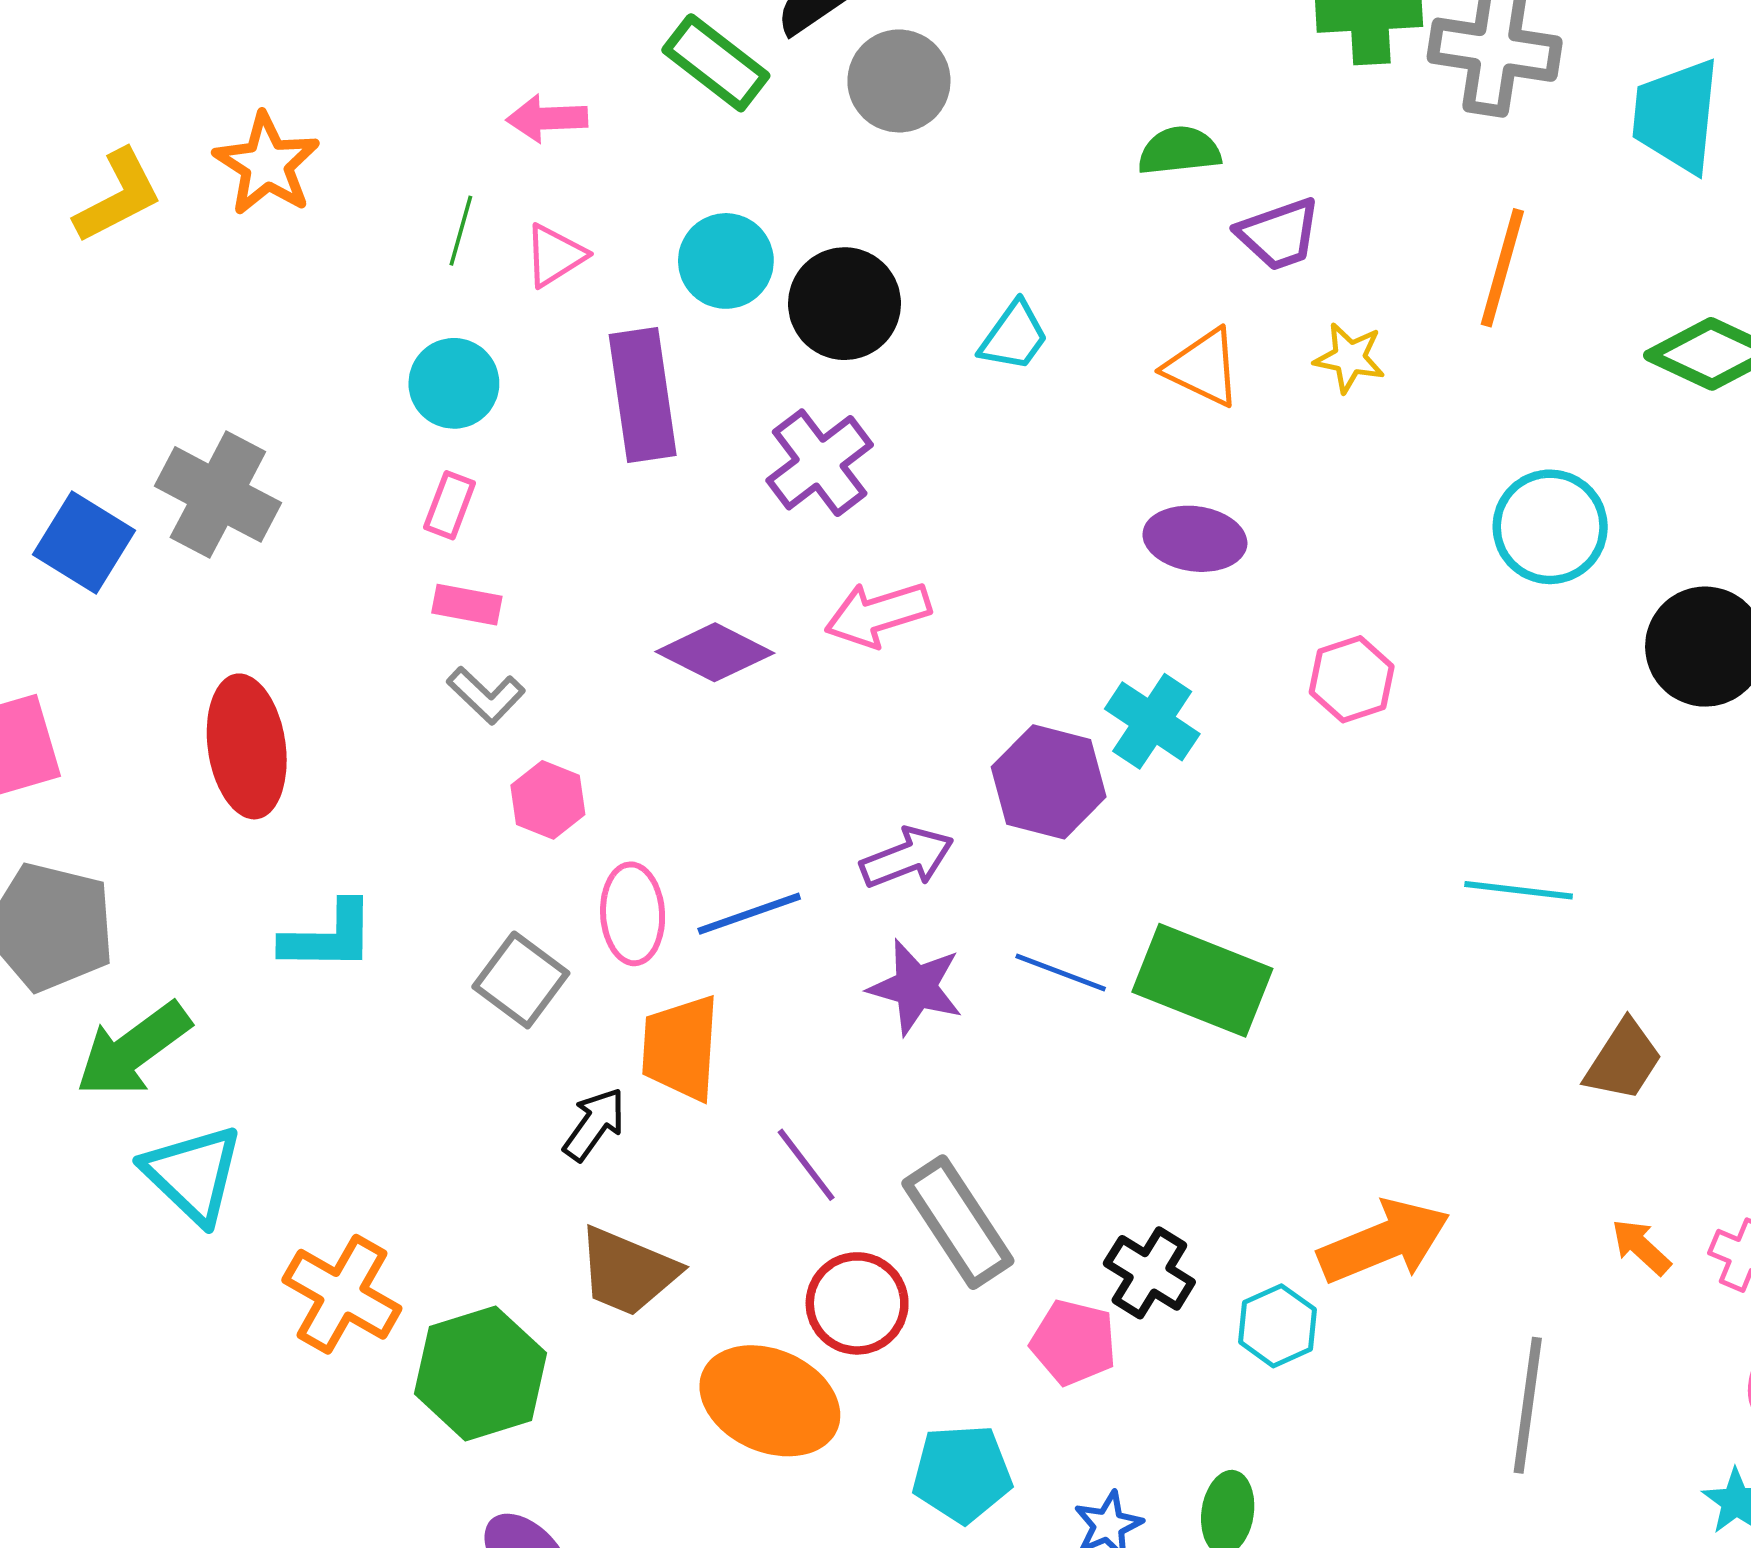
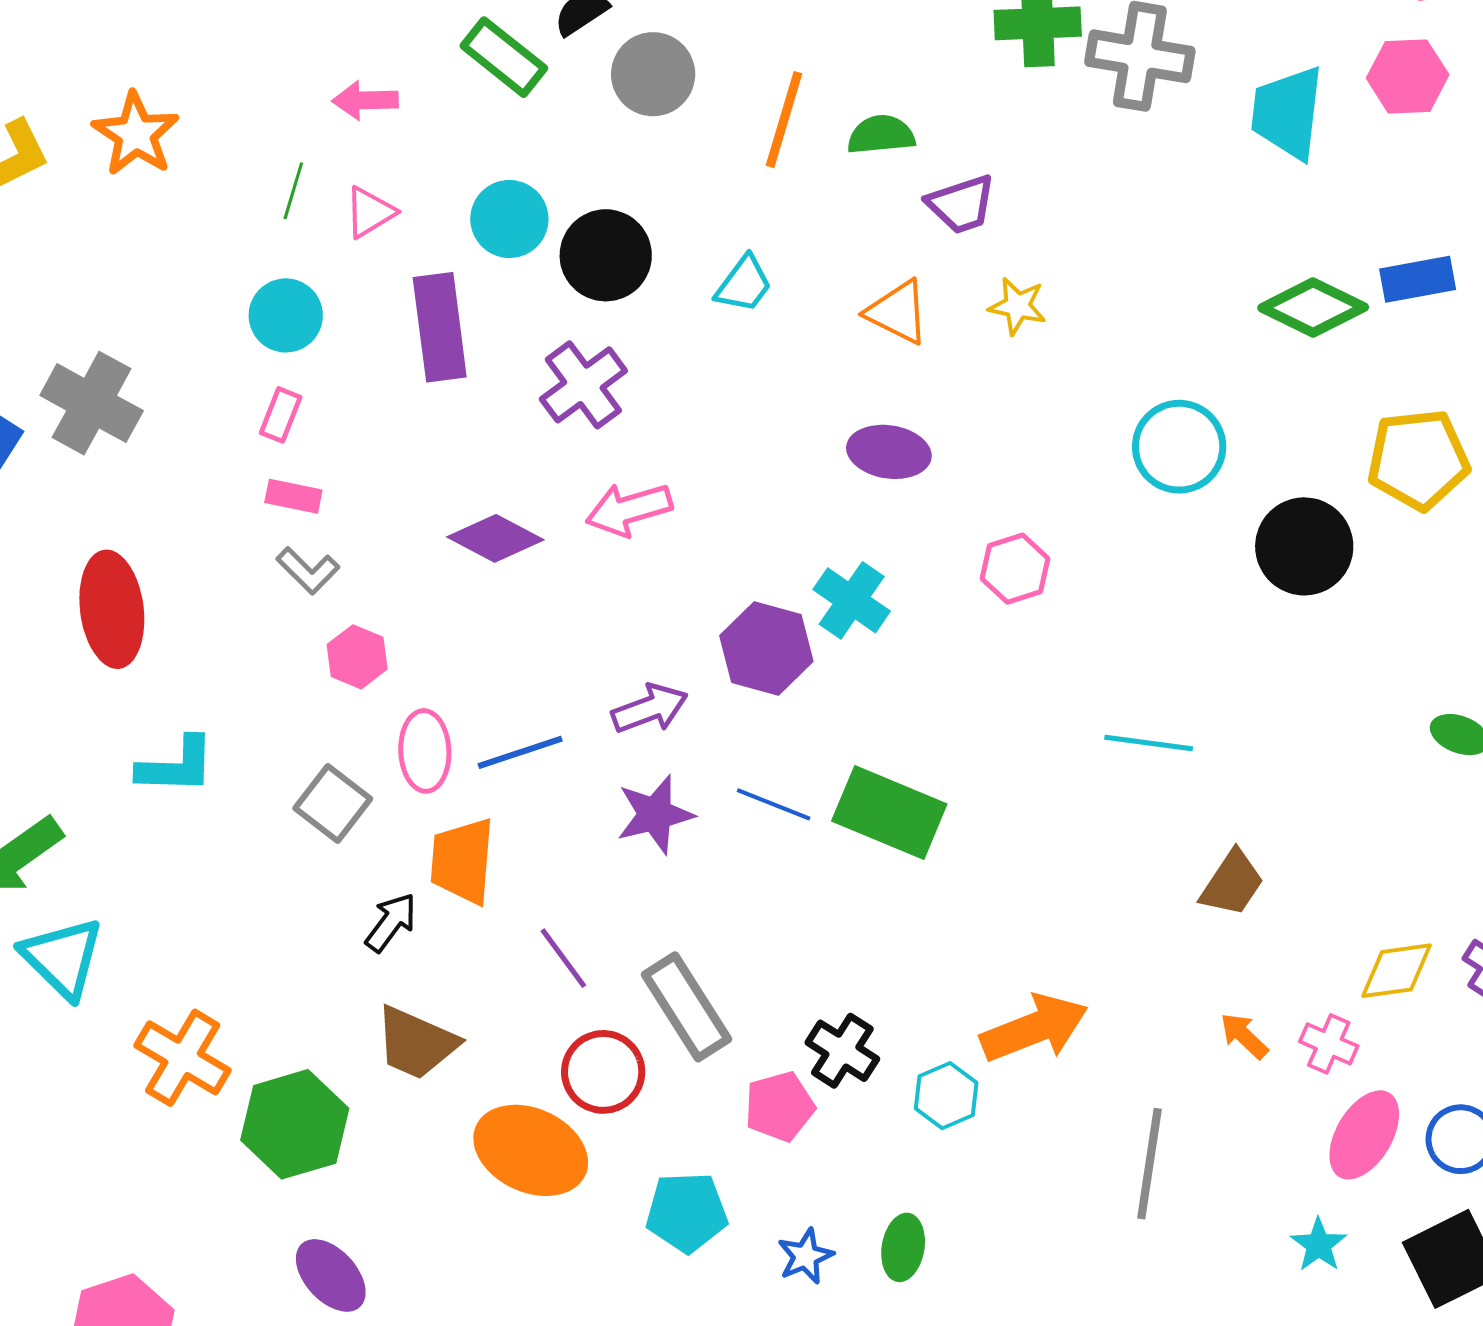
orange line: (1502, 268) -> (784, 120), moved
purple star: (916, 987) -> (655, 814), turned -30
pink pentagon: (1074, 1342) -> (780, 1107), turned -30

